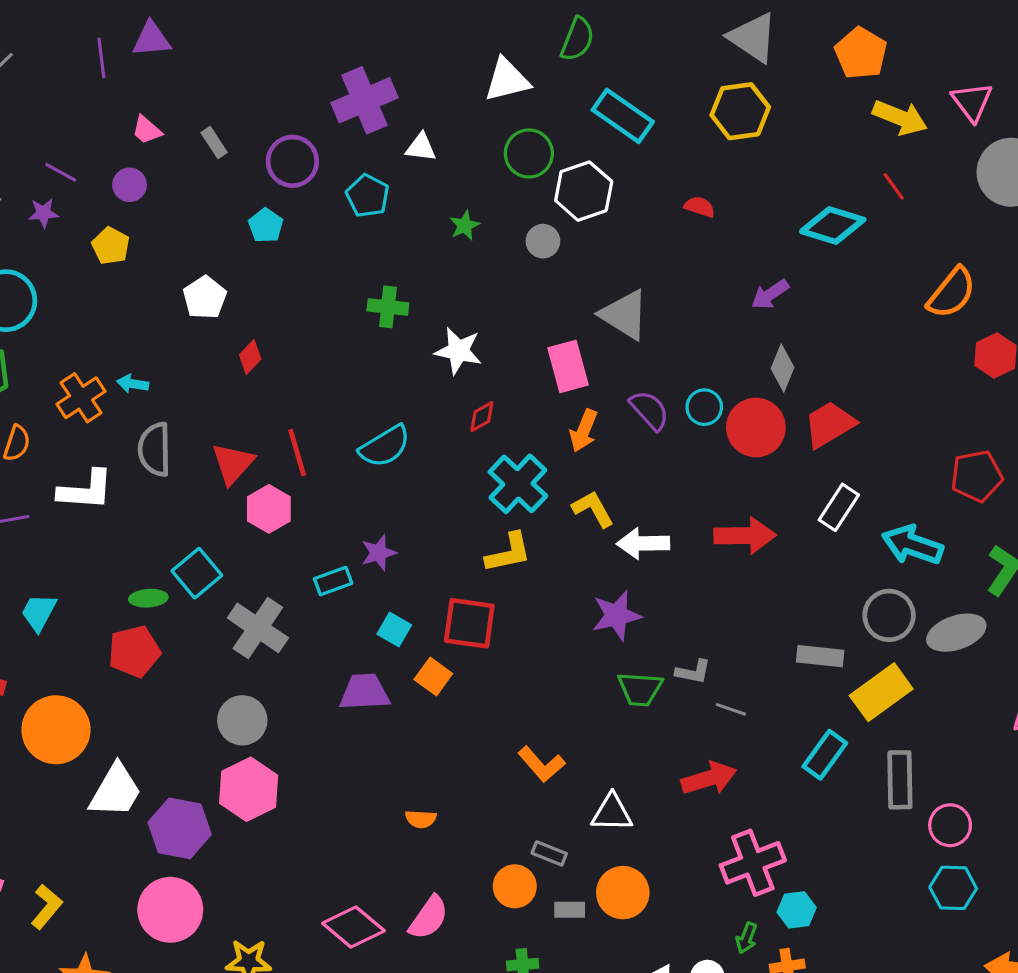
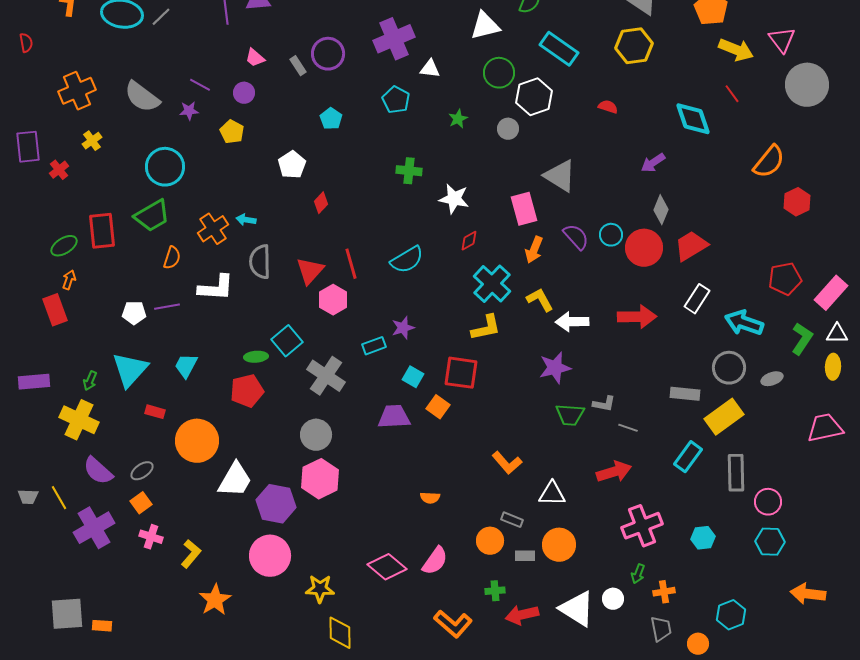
purple circle: (292, 161) -> (328, 54), moved
cyan diamond: (833, 225) -> (693, 119), turned 54
gray ellipse: (956, 633) -> (772, 379), size x0.6
cyan hexagon: (797, 910) -> (703, 538), moved

